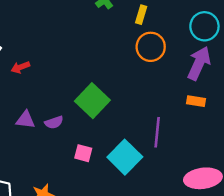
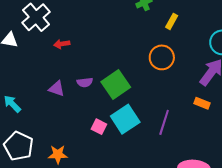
orange circle: (151, 47) -> (162, 57), moved
purple semicircle: (54, 122) -> (85, 82), moved
cyan square: (125, 157) -> (125, 119), moved

